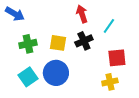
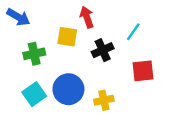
red arrow: (82, 14) -> (87, 17), moved
yellow square: (58, 43) -> (67, 37), moved
yellow cross: (110, 82) -> (104, 100), moved

